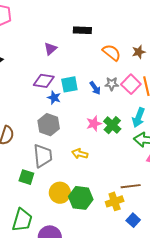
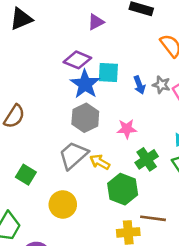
blue star: (54, 98) -> (85, 84), size x1.6
gray hexagon: (49, 125) -> (85, 118), moved
green cross: (112, 125) -> (147, 159), moved
gray trapezoid: (43, 156) -> (73, 155), moved, turned -140
green hexagon: (81, 198) -> (123, 189), moved

